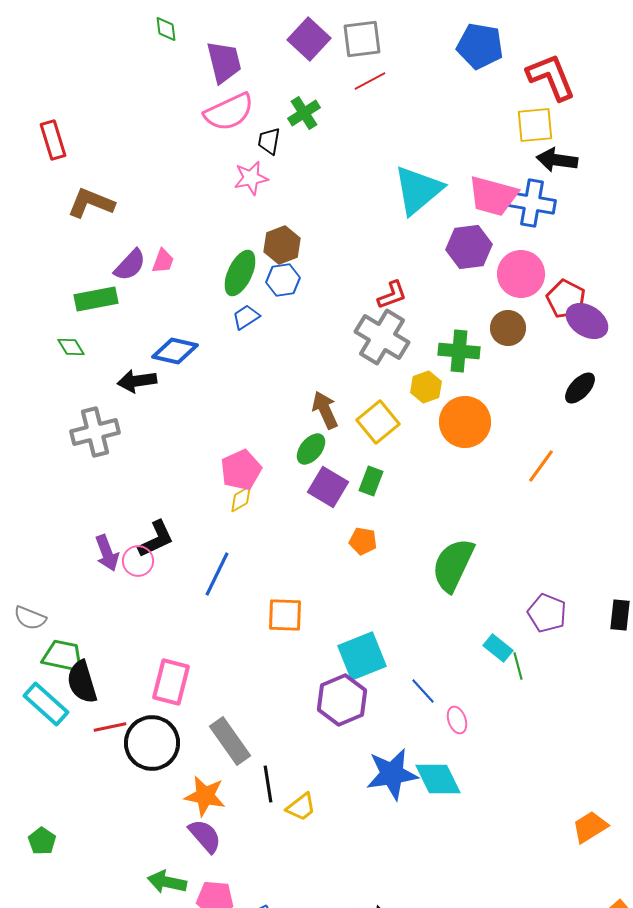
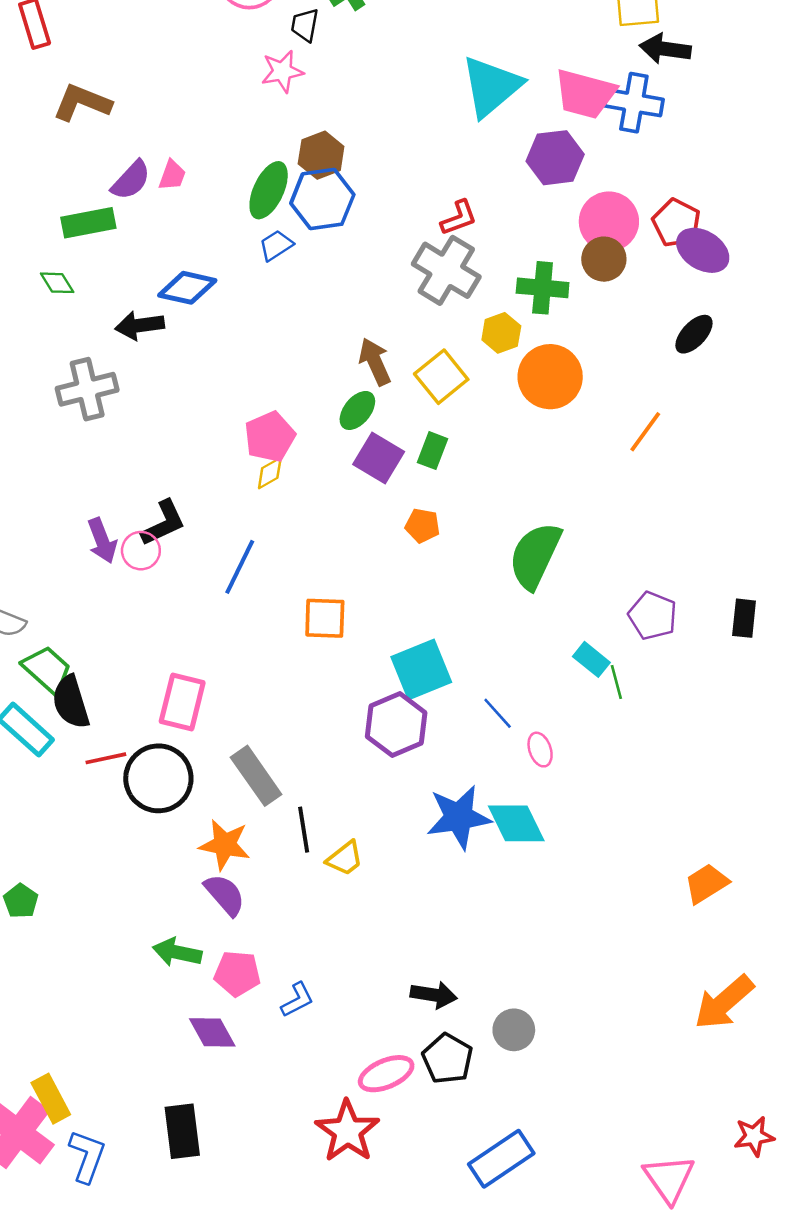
pink circle: (521, 274) -> (609, 222), moved
blue hexagon: (283, 280) -> (322, 199), size x1.5
green trapezoid: (63, 656) -> (47, 669), turned 30

